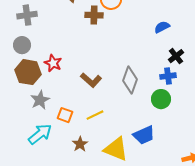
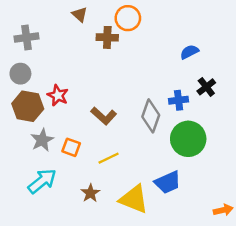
blue cross: (168, 76) -> (179, 100), moved
green circle: (161, 99) -> (188, 139), size x1.5
orange square: (65, 115) -> (71, 147), moved

